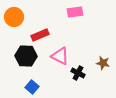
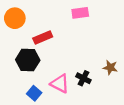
pink triangle: (60, 56) -> (60, 84), moved

